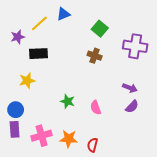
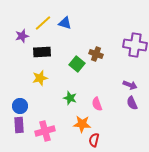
blue triangle: (63, 14) -> (65, 23), moved, turned 40
green square: (100, 29) -> (77, 64), moved
yellow star: (27, 81) -> (40, 78), moved
purple semicircle: (132, 107) -> (132, 103), turned 112
orange star: (69, 139) -> (82, 124), moved

